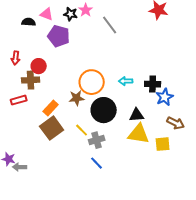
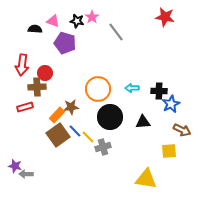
red arrow: (16, 58) -> (22, 65), size x1.5
brown star: (77, 98) -> (71, 107), moved
yellow triangle: (139, 134) -> (146, 179), moved
blue line: (97, 163) -> (75, 131), moved

